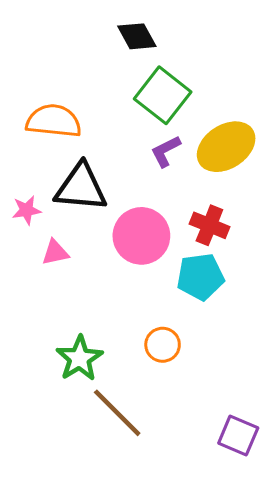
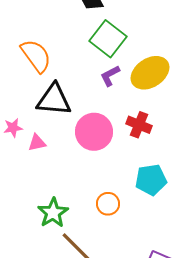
orange semicircle: (54, 121) -> (36, 56), turned 48
pink star: (26, 210) -> (13, 128), moved
cyan pentagon: (200, 277) -> (151, 180), moved

